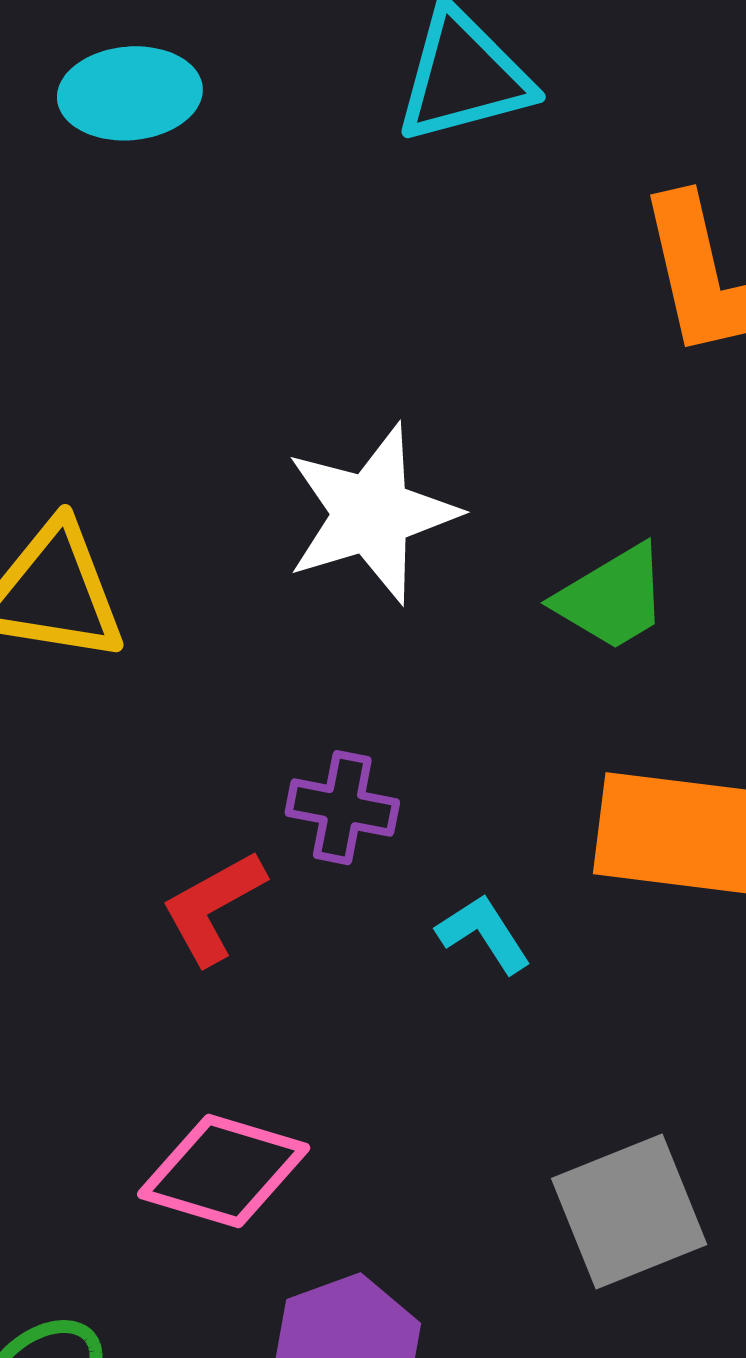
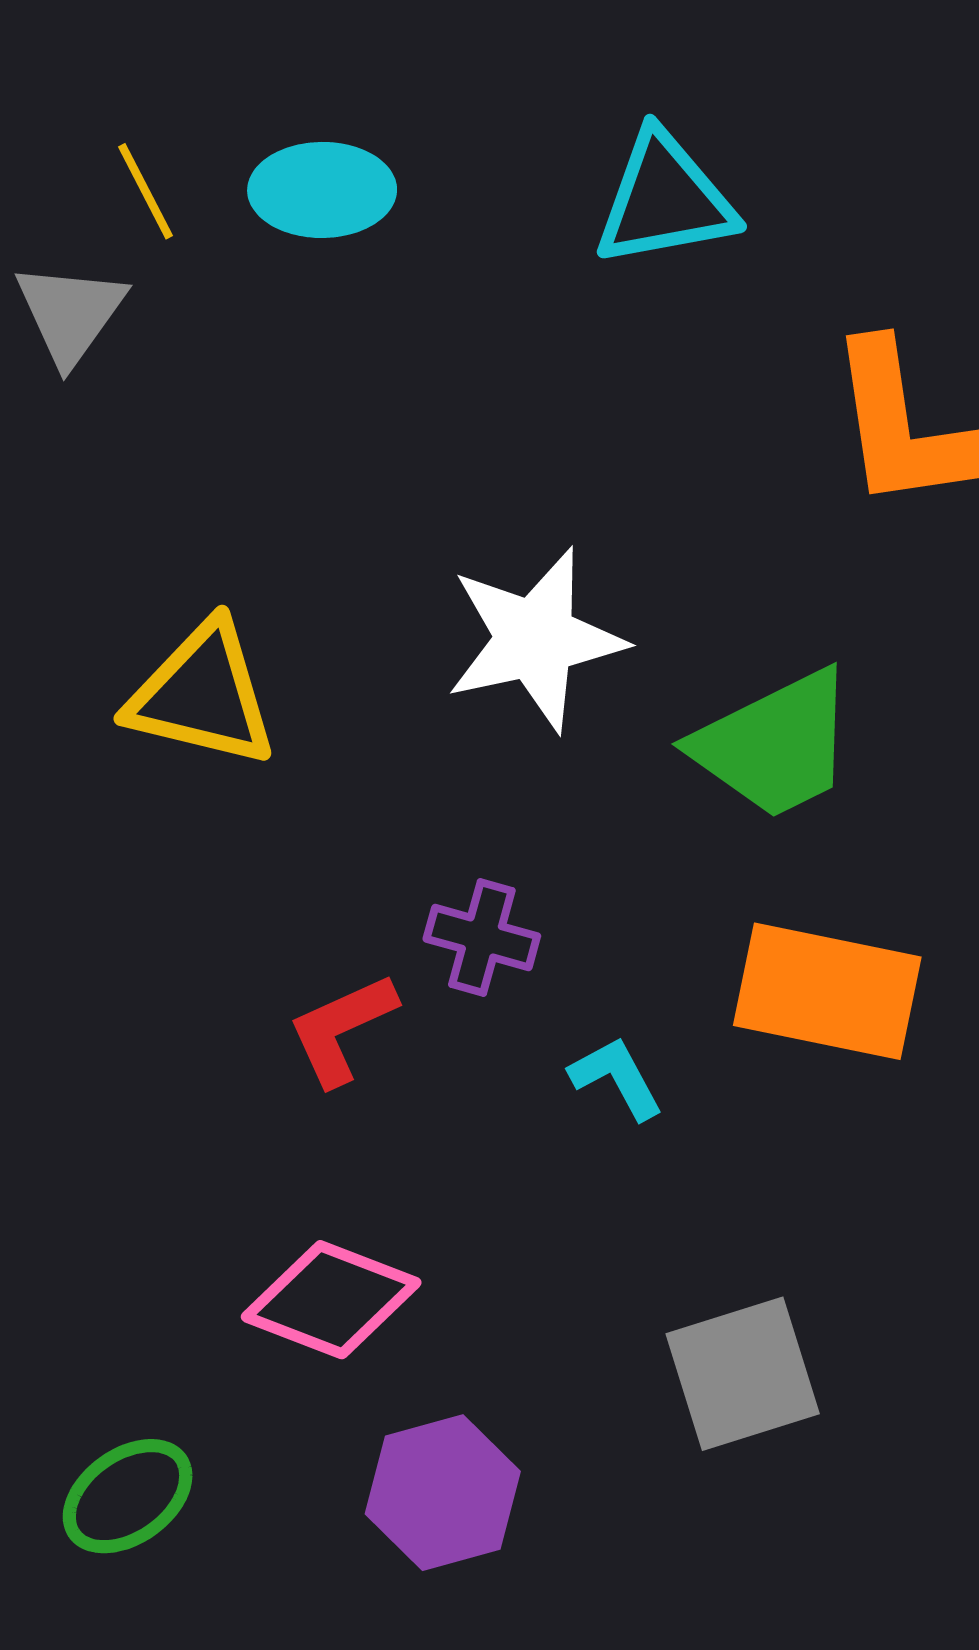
green trapezoid: (612, 598) -> (775, 745), size x1.4

